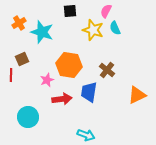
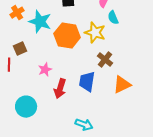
yellow star: (93, 30) -> (95, 33), moved
orange hexagon: (69, 65) -> (67, 36), moved
orange triangle: (137, 95) -> (122, 85), moved
red arrow: (62, 99) -> (60, 89), turned 114

